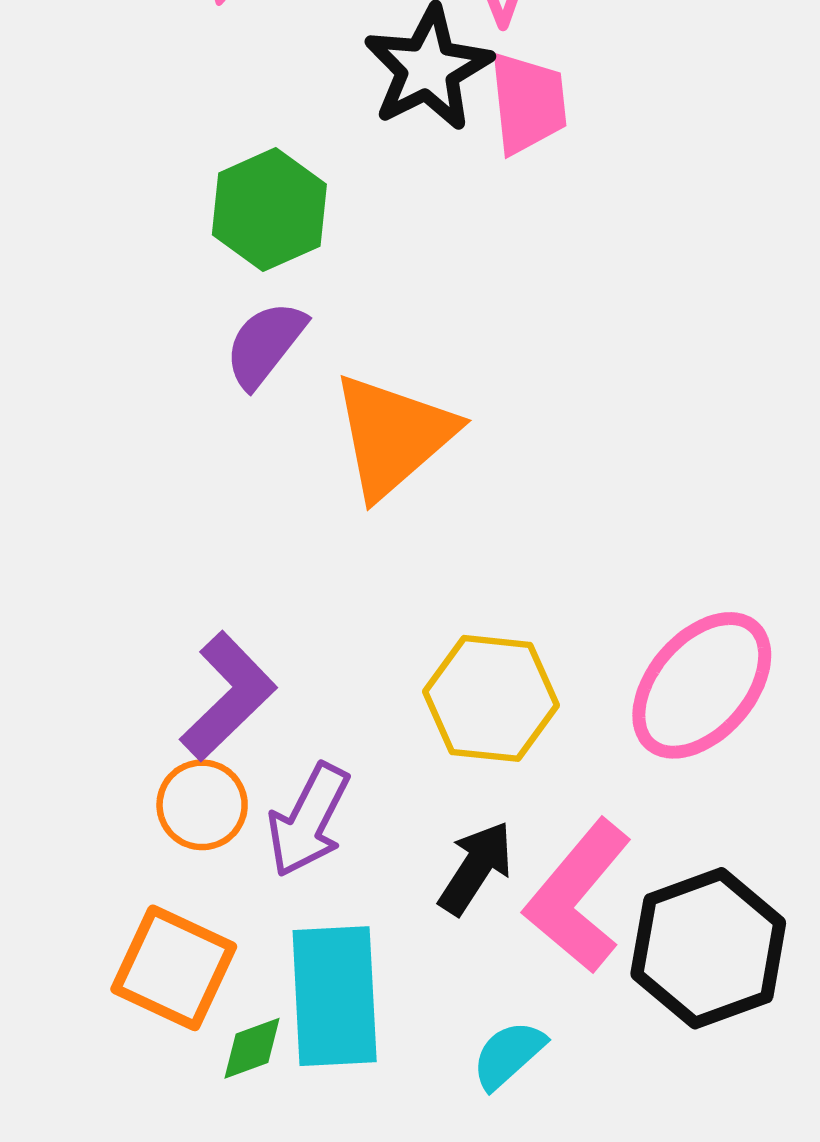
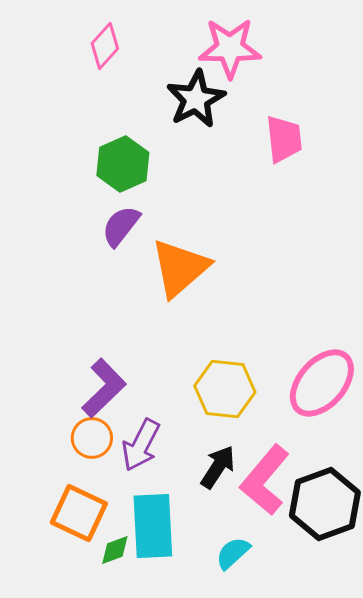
pink trapezoid: (528, 103) -> (284, 139), moved

